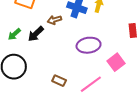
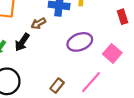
brown rectangle: (59, 81) -> (57, 86), turned -64

